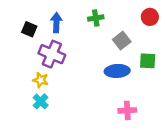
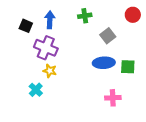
green square: (148, 61) -> (128, 67), moved
yellow star: (41, 80) -> (50, 71), moved

